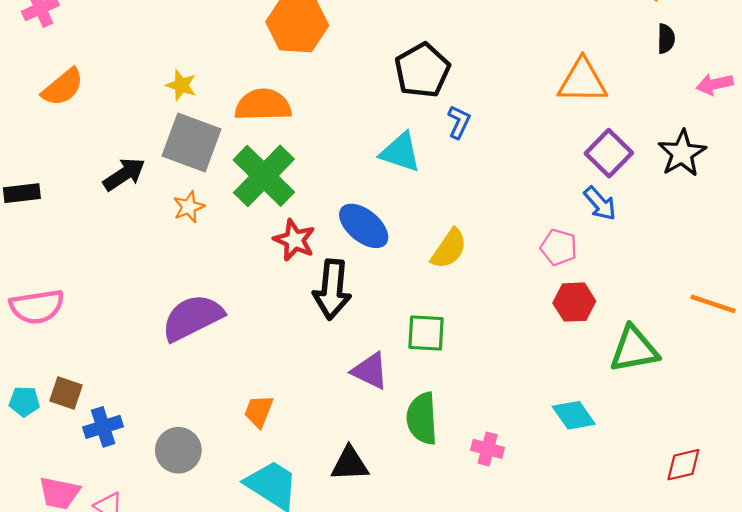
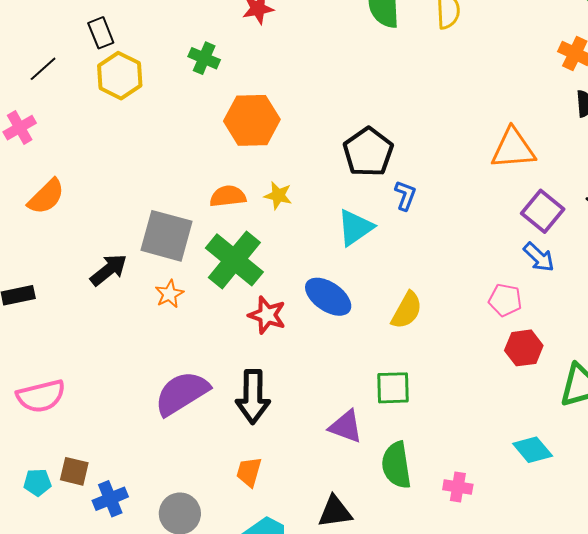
yellow star: (181, 85) -> (278, 195), moved
orange semicircle: (263, 105) -> (228, 196), size x0.7
cyan triangle: (400, 152) -> (355, 227), turned -48
black arrow: (332, 289) -> (253, 397), moved

